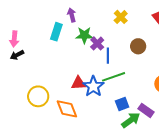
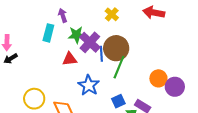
purple cross: (97, 43) -> (90, 42), size x1.5
brown circle: (138, 46) -> (116, 48), moved, size x1.6
green line: (114, 77) -> (119, 67), moved, turned -45
red triangle: (78, 83) -> (70, 59), moved

